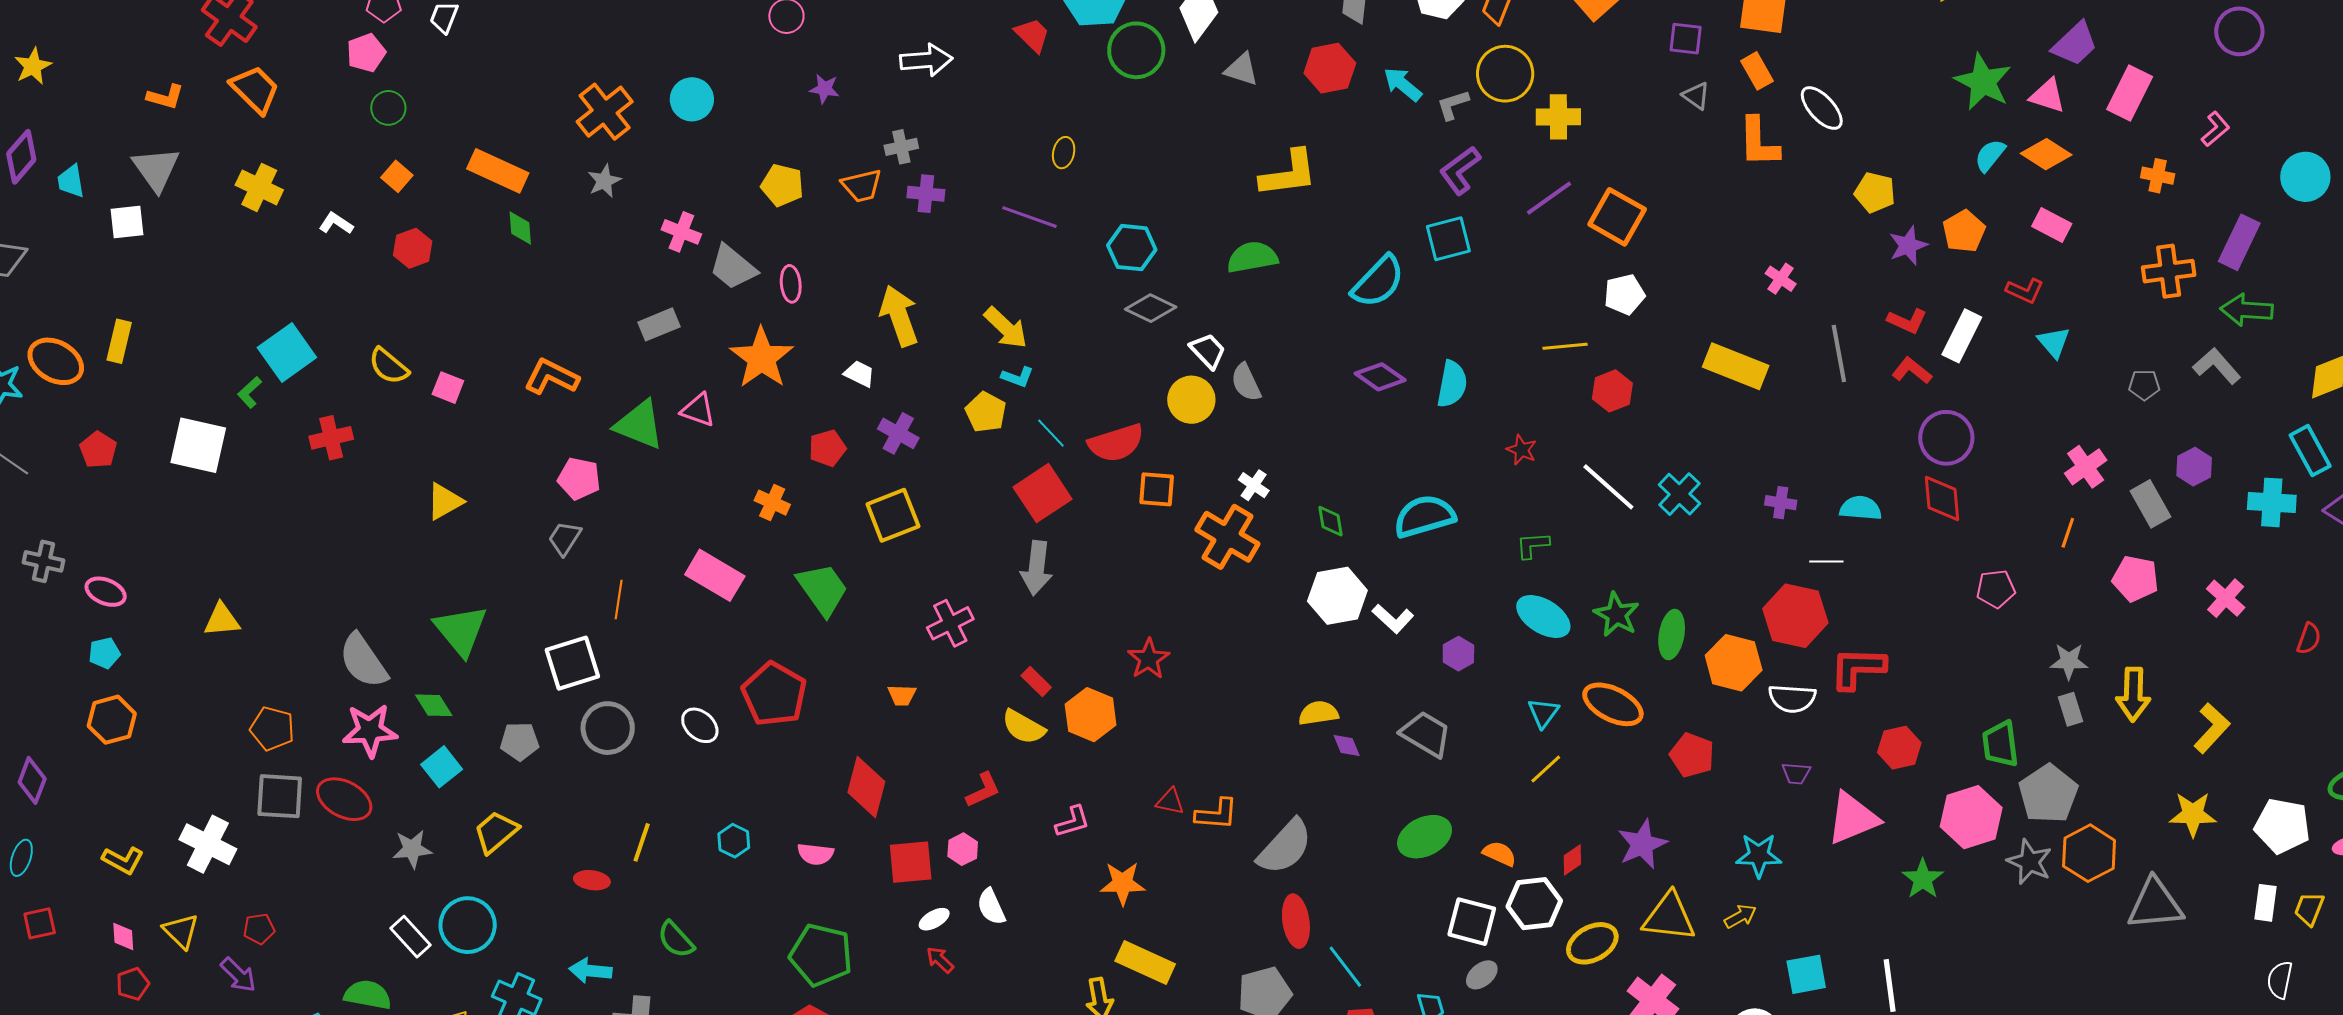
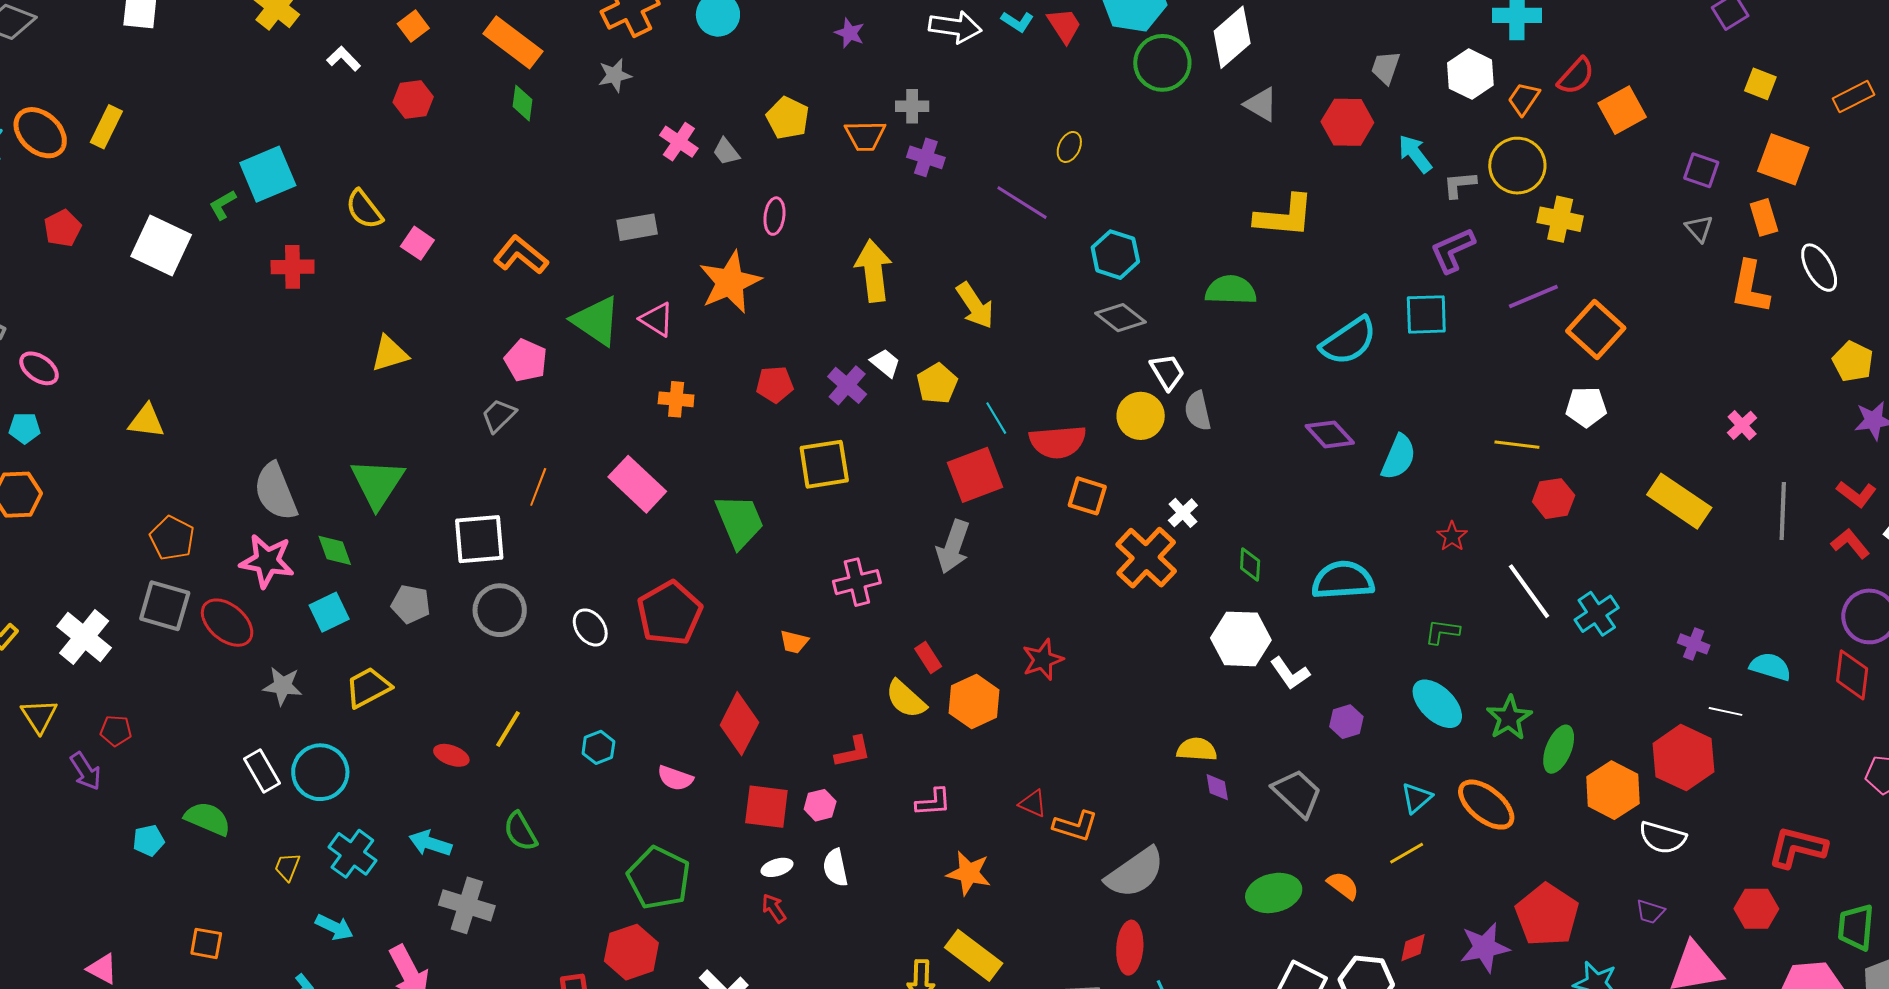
gray trapezoid: (733, 267) -> (726, 152), moved, size x0.6
white trapezoid: (859, 374) -> (885, 363), moved
cyan L-shape: (1017, 377) -> (1017, 22), moved
orange cross: (772, 503) -> (676, 399), moved, turned -32
red L-shape: (1858, 668) -> (1797, 847), moved
red pentagon: (1692, 755) -> (1547, 915), moved, size x1.4
orange semicircle: (1499, 854) -> (1343, 886), moved

